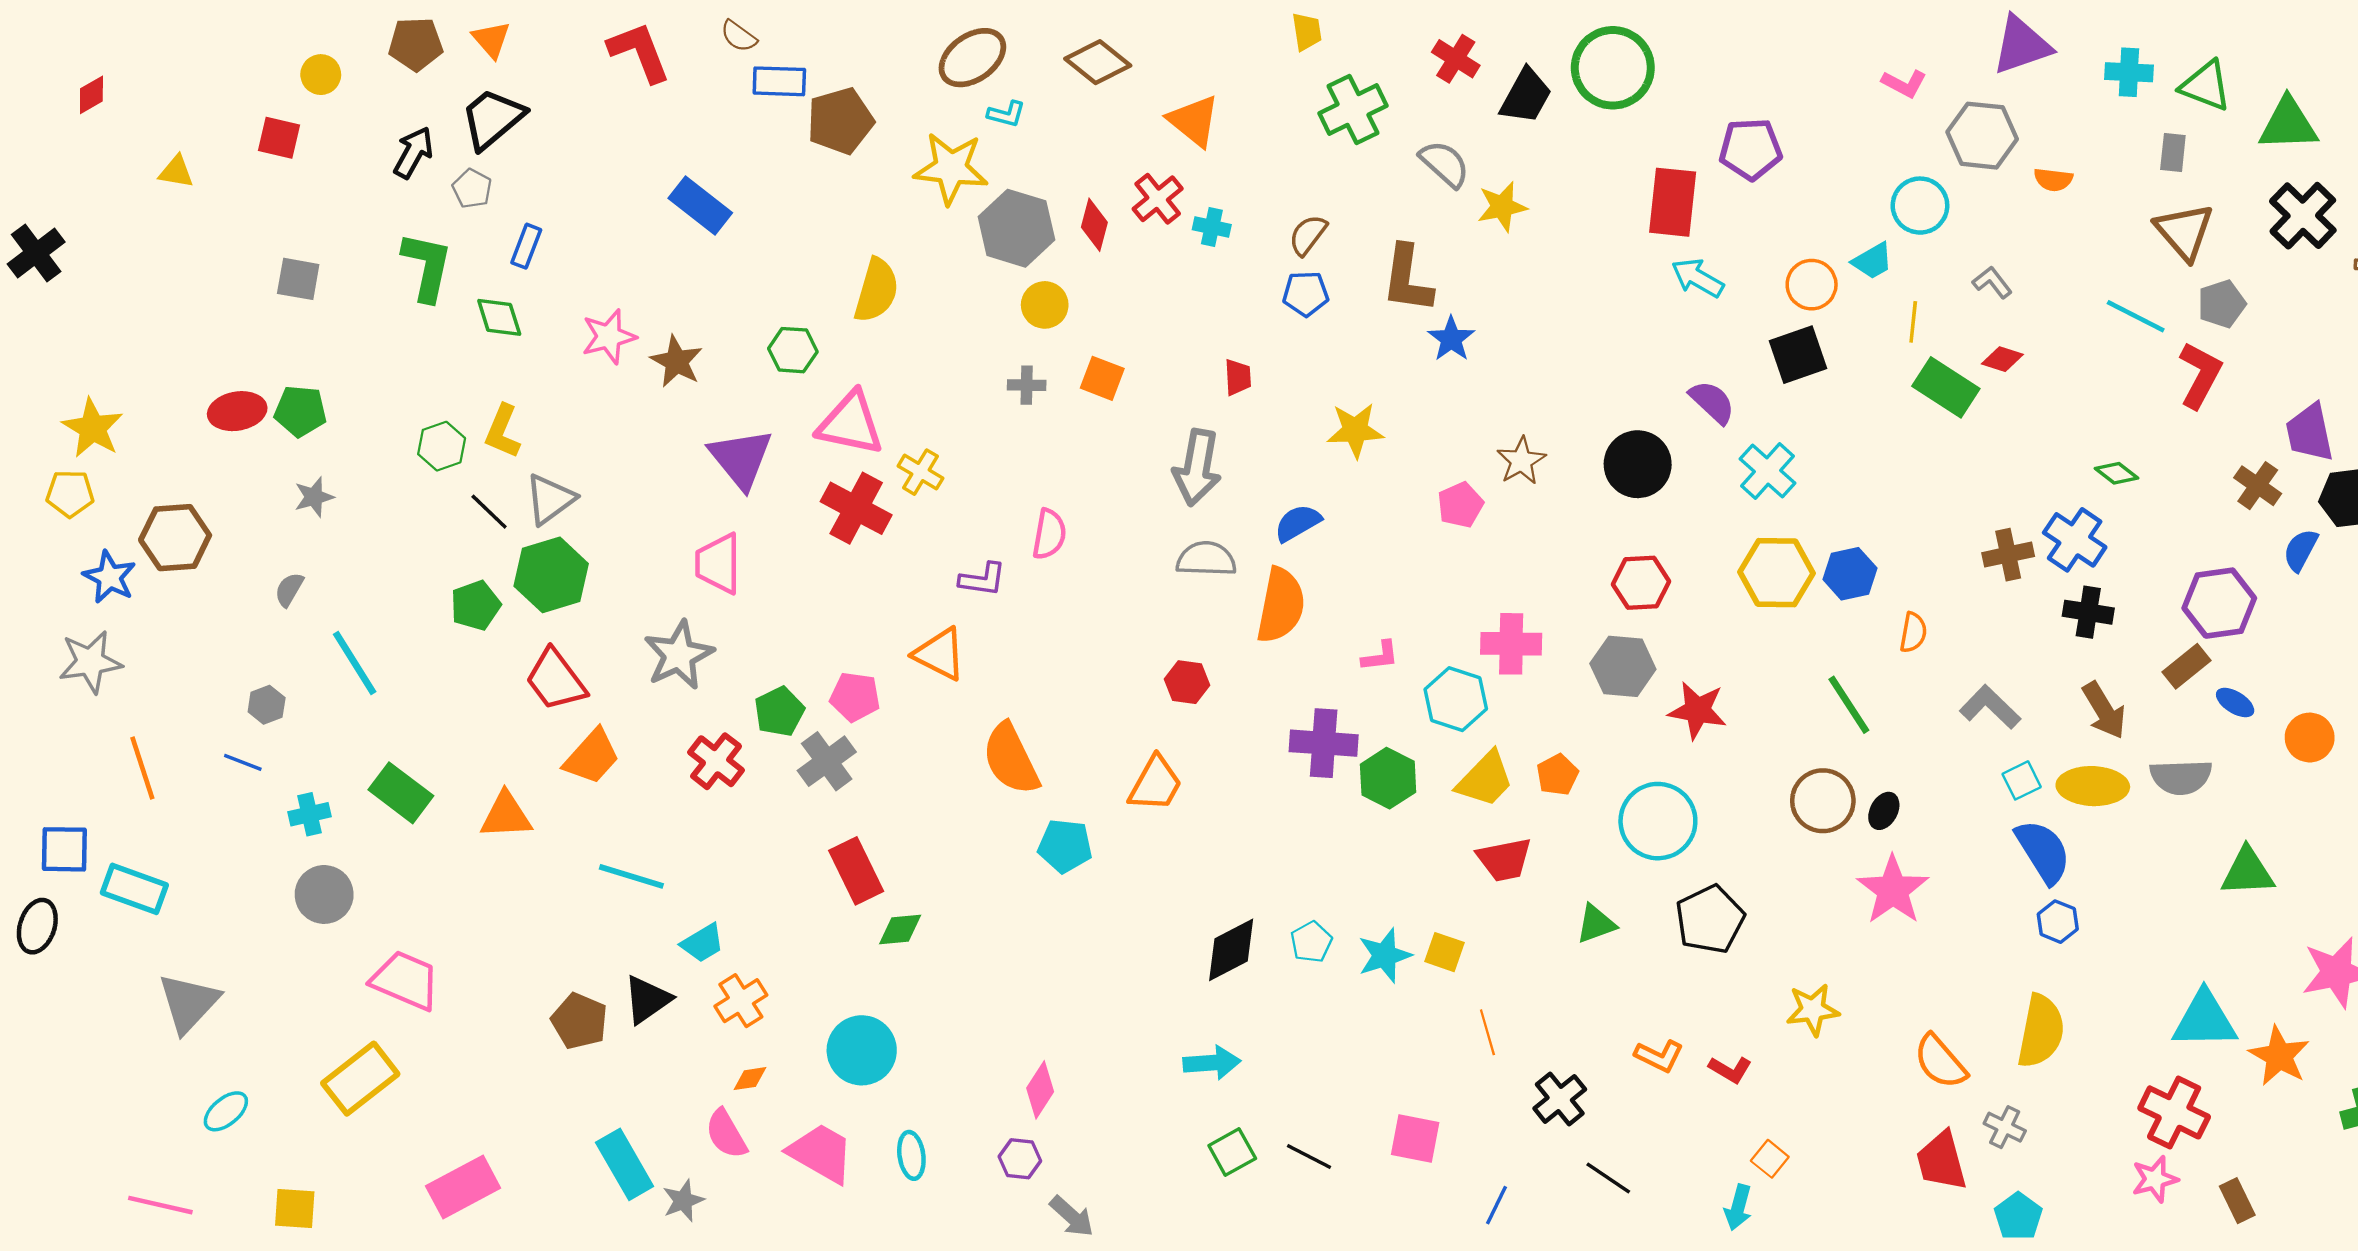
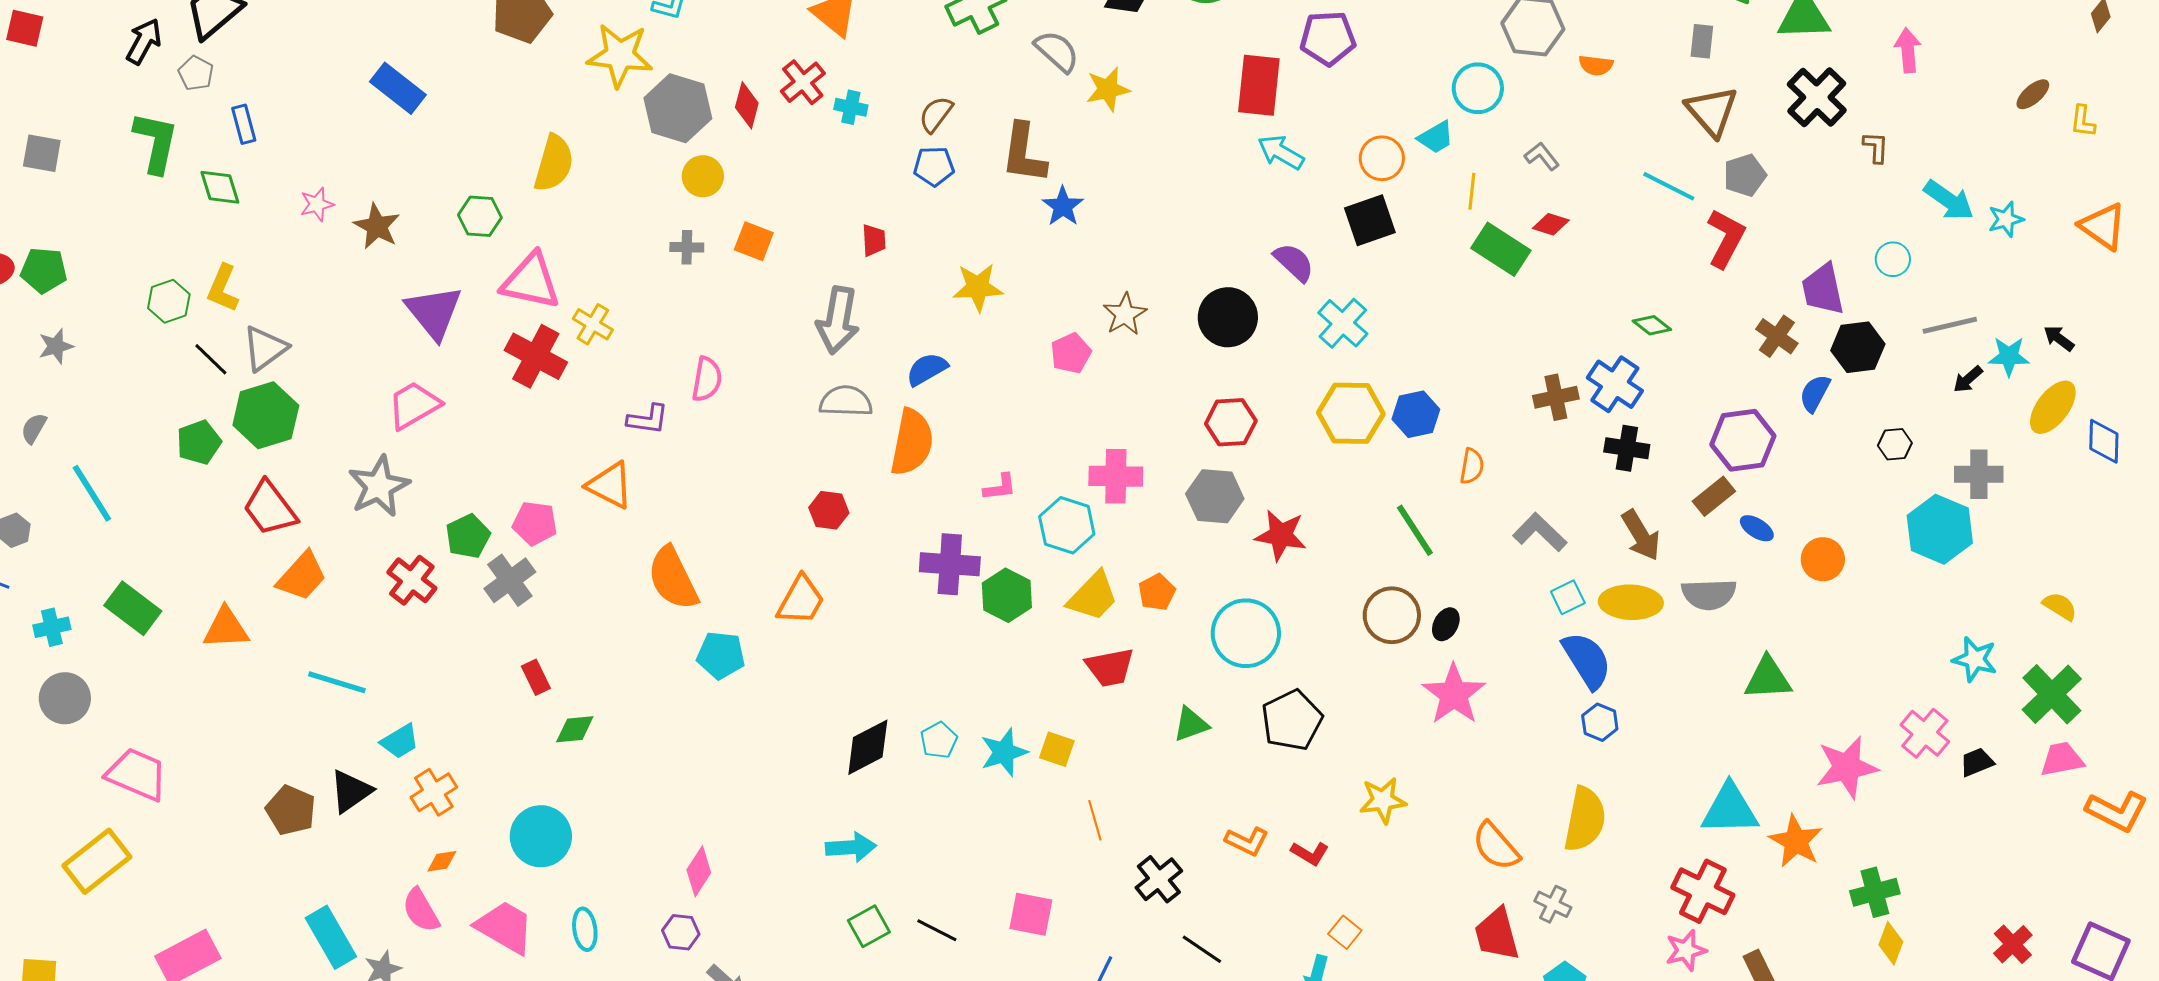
blue rectangle: (526, 246) -> (244, 124), turned -36
pink star: (609, 337) -> (317, 204), size x0.7
pink trapezoid: (718, 564) -> (414, 405), turned 60
red rectangle: (856, 871) -> (536, 677), size x0.6

